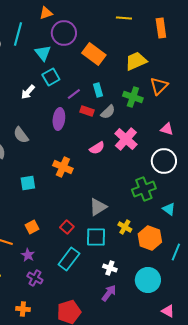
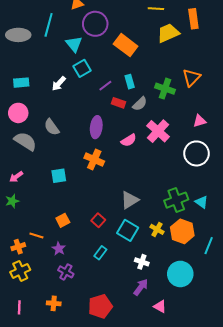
yellow trapezoid: (136, 61) -> (168, 33), moved
purple ellipse: (59, 119) -> (96, 127), moved
pink triangle: (167, 129) -> (200, 121), turned -32
green cross: (144, 189) -> (176, 200), moved
yellow cross: (125, 227) -> (157, 229), moved
cyan square: (96, 237) -> (128, 230), turned 30
cyan rectangle: (69, 259) -> (100, 253), size x0.6
pink triangle: (168, 311) -> (160, 306), moved

